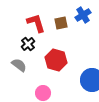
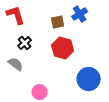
red L-shape: (36, 23) -> (16, 15), moved
red hexagon: (56, 60) -> (63, 48), moved

